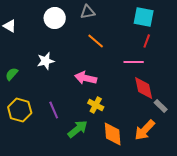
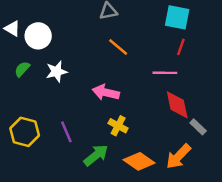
white circle: (55, 18) -> (38, 36), moved
green semicircle: (12, 74) -> (22, 69), moved
orange diamond: (113, 134) -> (139, 161), turned -50

